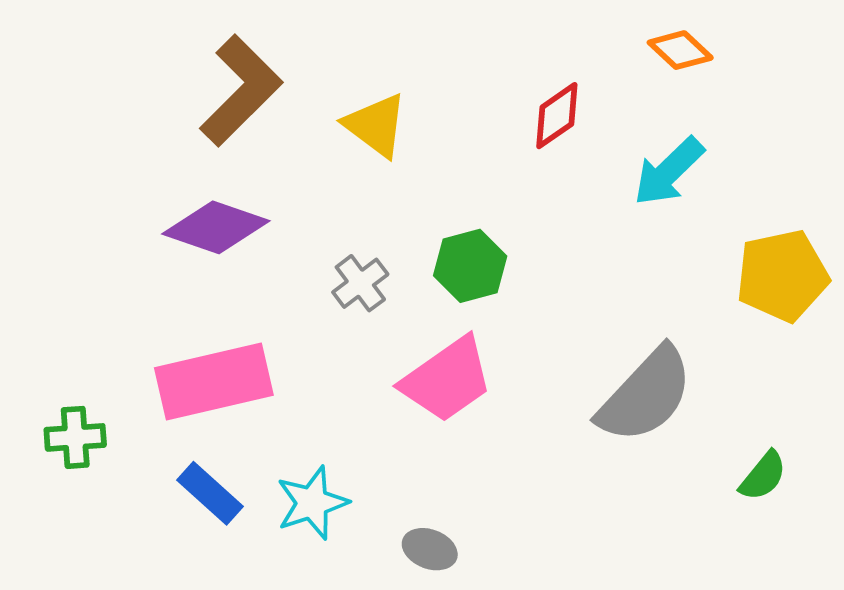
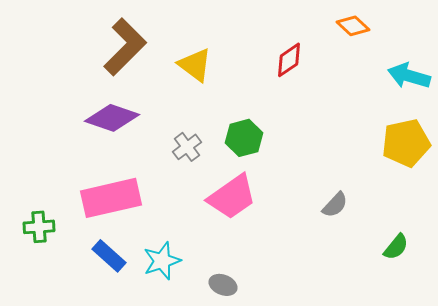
cyan arrow: (669, 171) -> (409, 76), moved, turned 60
gray semicircle: (646, 395) -> (335, 205), size x0.5

